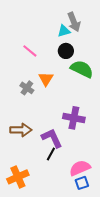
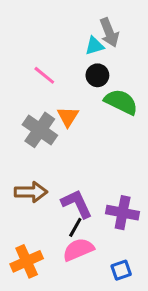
gray cross: (27, 88) -> (40, 130), size x1.6
purple cross: (74, 118) -> (123, 213), moved
pink semicircle: (80, 168) -> (78, 250), moved

